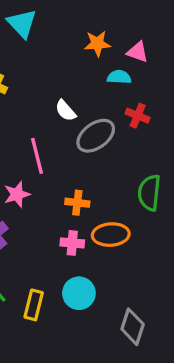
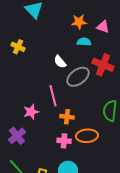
cyan semicircle: (119, 77) -> (84, 42), moved
red cross: (138, 116) -> (103, 65), size x1.5
pink line: (37, 156) -> (53, 96), moved

